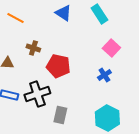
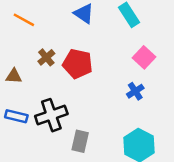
brown cross: (33, 48) -> (46, 57), turned 32
red pentagon: (58, 66) -> (78, 64), moved

